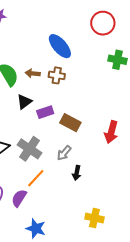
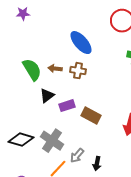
gray arrow: (64, 153) -> (77, 156), moved

